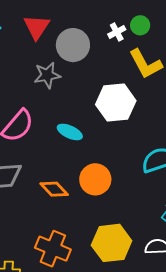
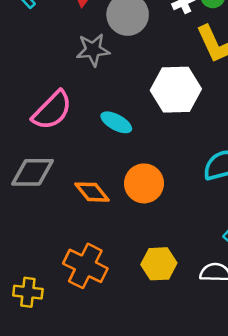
yellow hexagon: (112, 243) -> (159, 264), size x0.7

